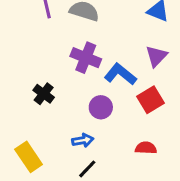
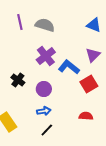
purple cross: (86, 58) -> (46, 56), turned 30
purple circle: (101, 107) -> (44, 89), moved

